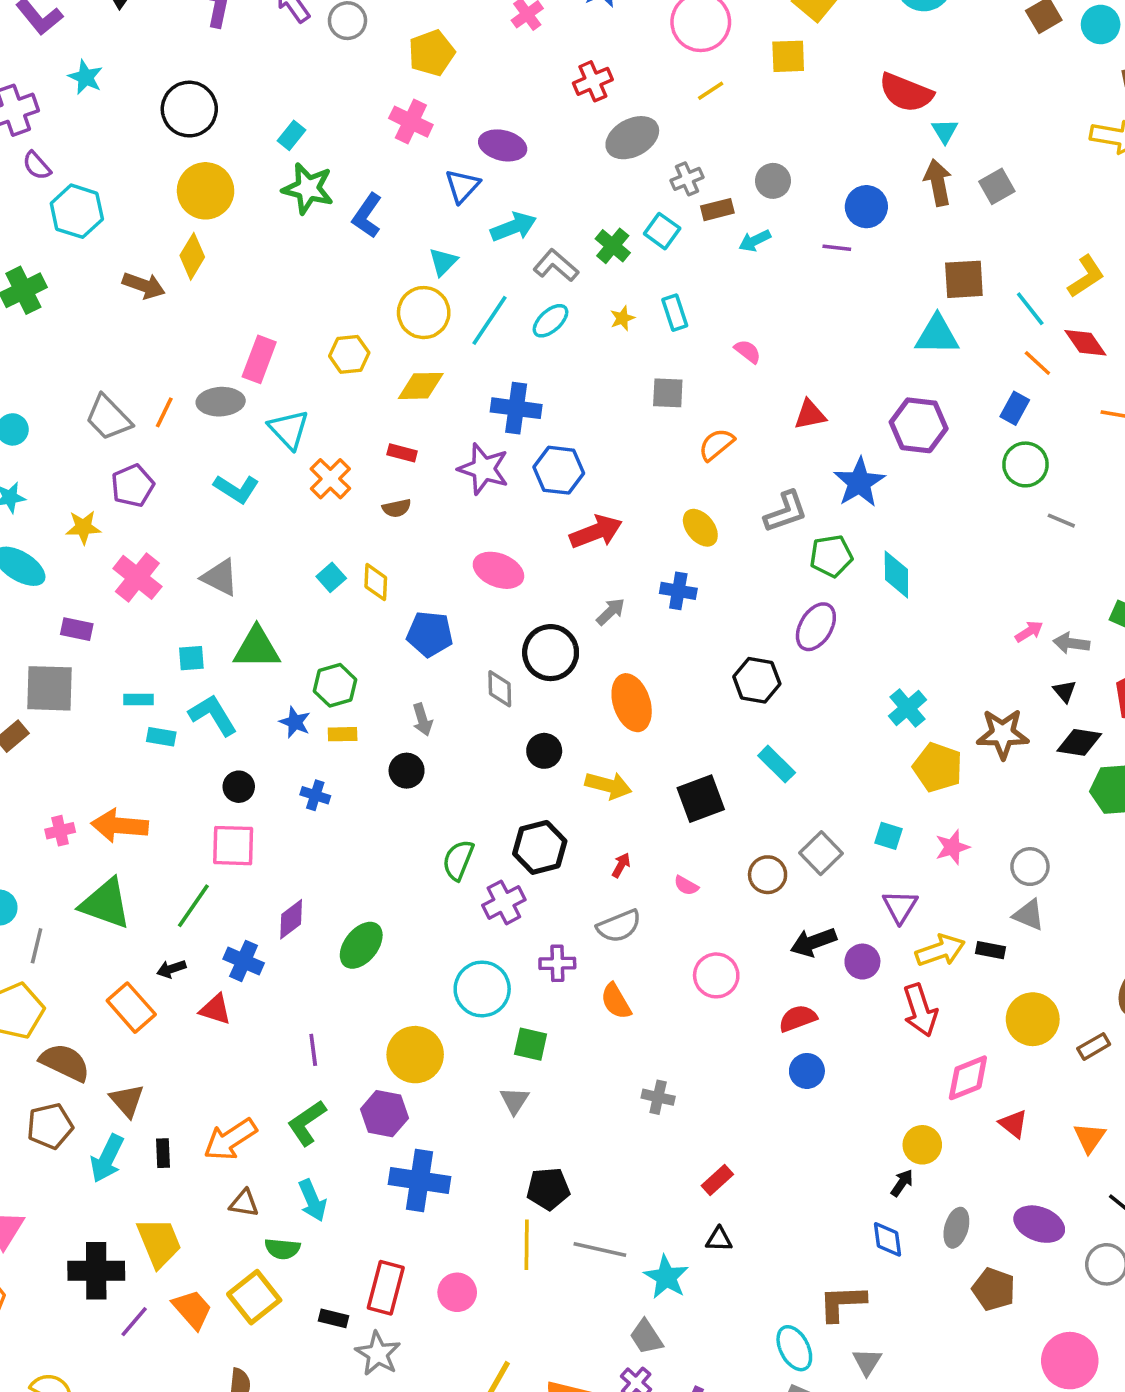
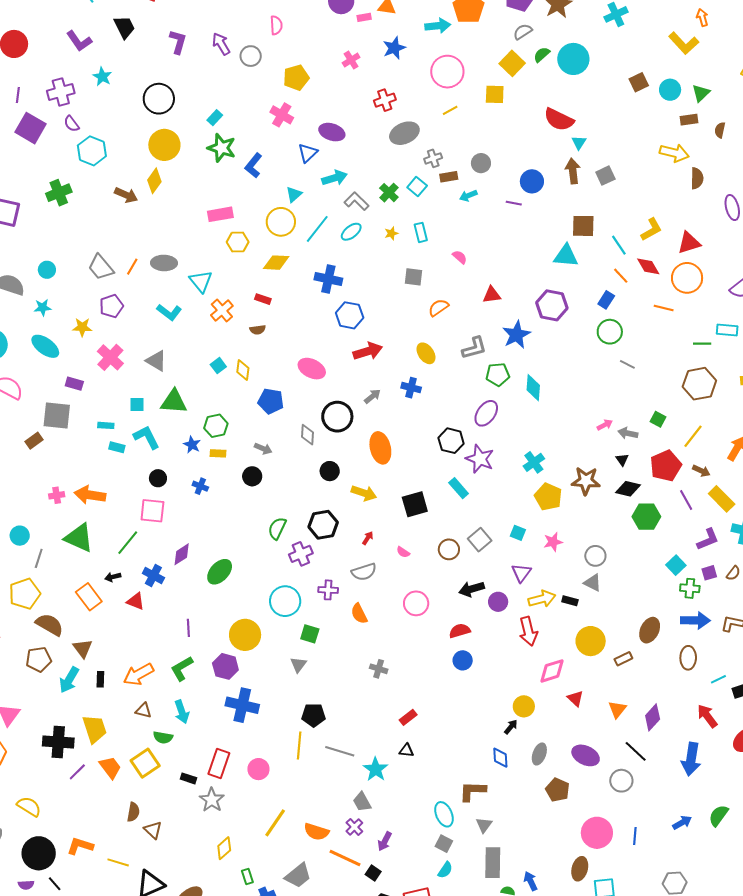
pink rectangle: (259, 359) -> (220, 214), moved, turned 55
purple star: (484, 469) -> (480, 459), moved
gray arrow: (422, 720) -> (263, 449), turned -54

